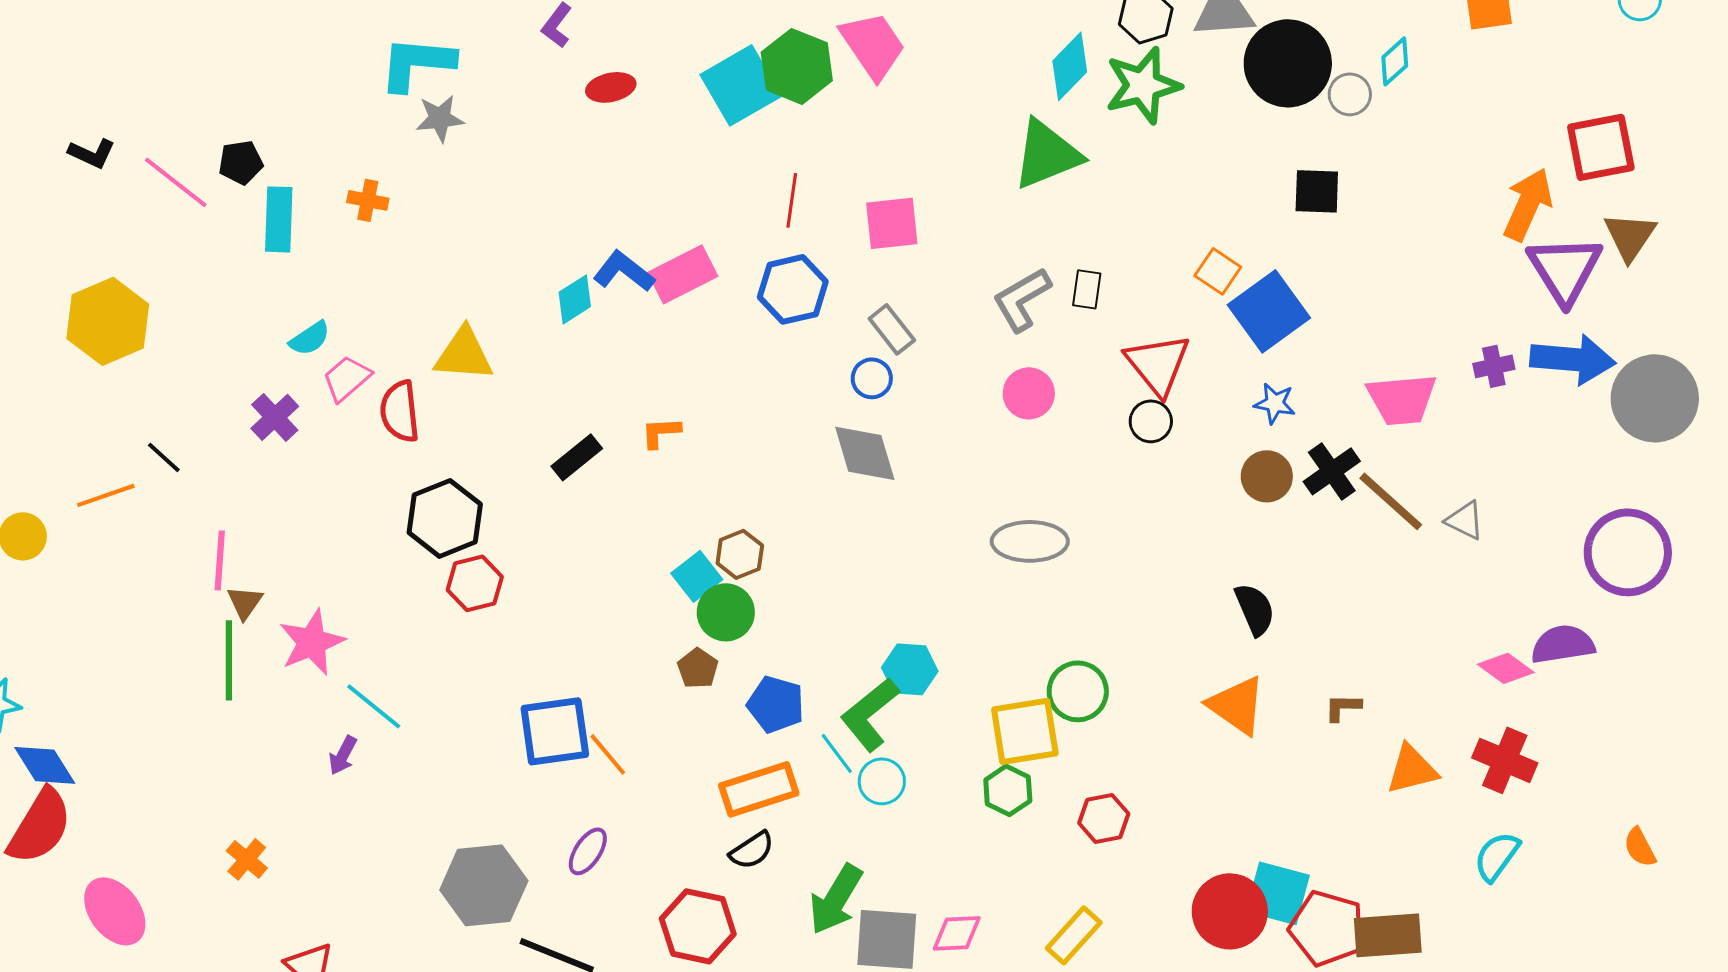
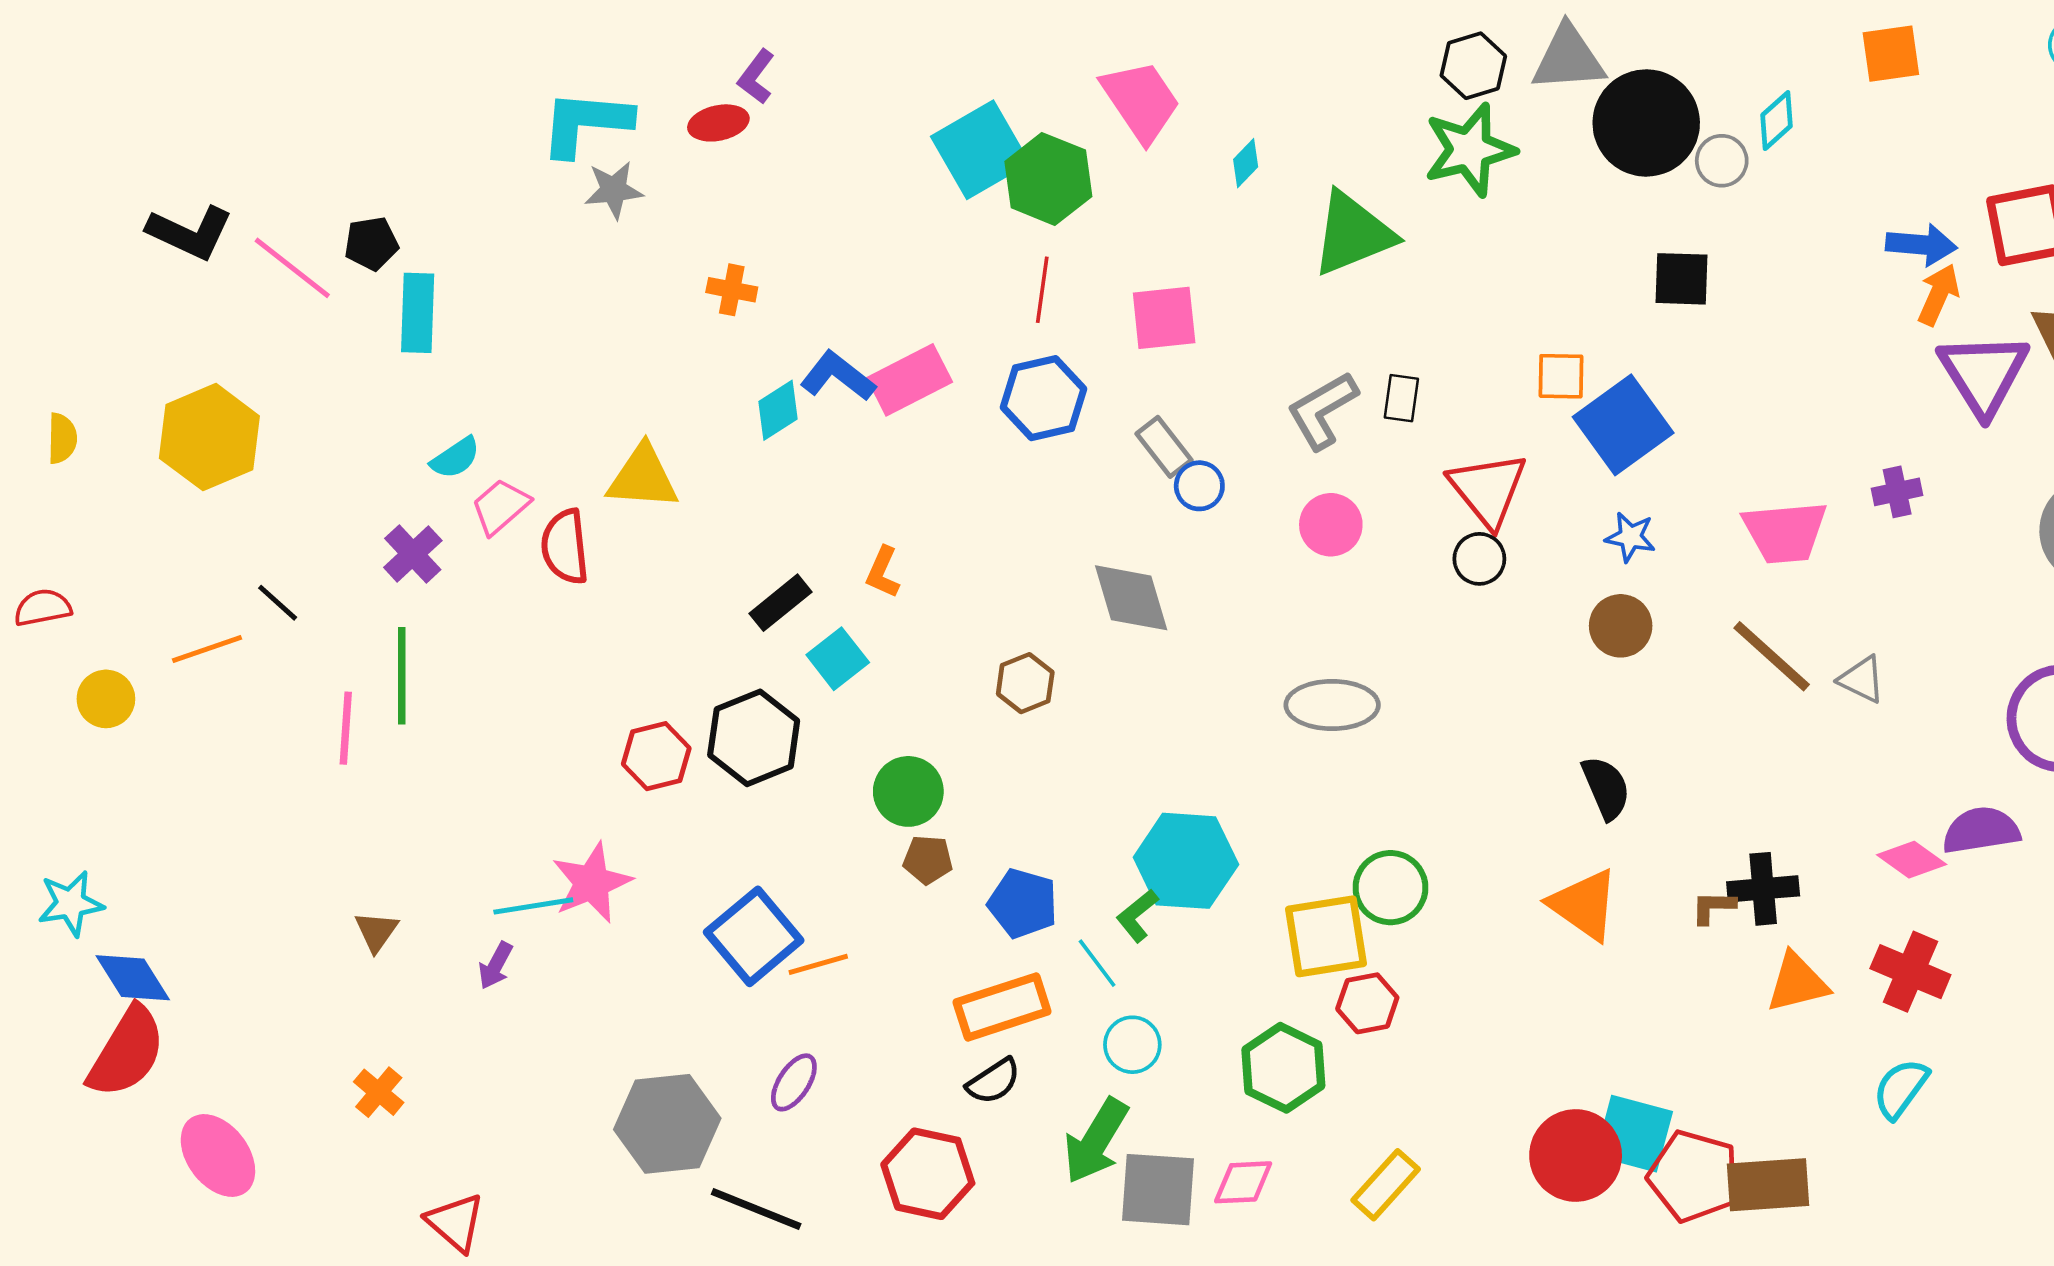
green hexagon: (797, 66) -> (1048, 179), moved
cyan diamond: (1070, 66) -> (1246, 163), moved, size x0.6
red ellipse: (611, 87) -> (718, 123), moved
black L-shape: (92, 153) -> (190, 233), size x1.5
orange cross: (368, 200) -> (732, 290), moved
orange arrow: (1528, 204) -> (1938, 295), size x0.7
orange square: (1218, 271) -> (1561, 376), turned -33
blue arrow: (1573, 359) -> (1921, 245), moved, size x0.7
blue circle: (872, 378) -> (1199, 486), moved
orange L-shape: (661, 432) -> (883, 572), turned -63
black cross: (1332, 471) -> (1763, 889), moved, turned 30
black hexagon: (445, 518) -> (754, 738), moved
brown hexagon: (740, 554) -> (1025, 683), moved
cyan square: (697, 576) -> (838, 659), moved
brown triangle: (245, 602) -> (376, 931), moved
green circle: (726, 612) -> (908, 791), moved
pink star: (312, 642) -> (592, 883), moved
green line: (229, 660) -> (402, 676), moved
brown pentagon: (698, 668) -> (928, 860), turned -30
cyan hexagon: (910, 669) -> (1186, 861), size x1.5
cyan line: (374, 706) -> (533, 906), turned -48
green L-shape: (870, 714) -> (1137, 916), size x0.6
blue square: (555, 731) -> (754, 936), turned -32
orange line: (608, 754) -> (818, 964), turned -66
cyan circle: (882, 781) -> (1132, 1045), moved
green hexagon: (1008, 790) -> (1283, 1068), moved, size x1.4
red hexagon: (1104, 818) -> (1367, 1003), moved

